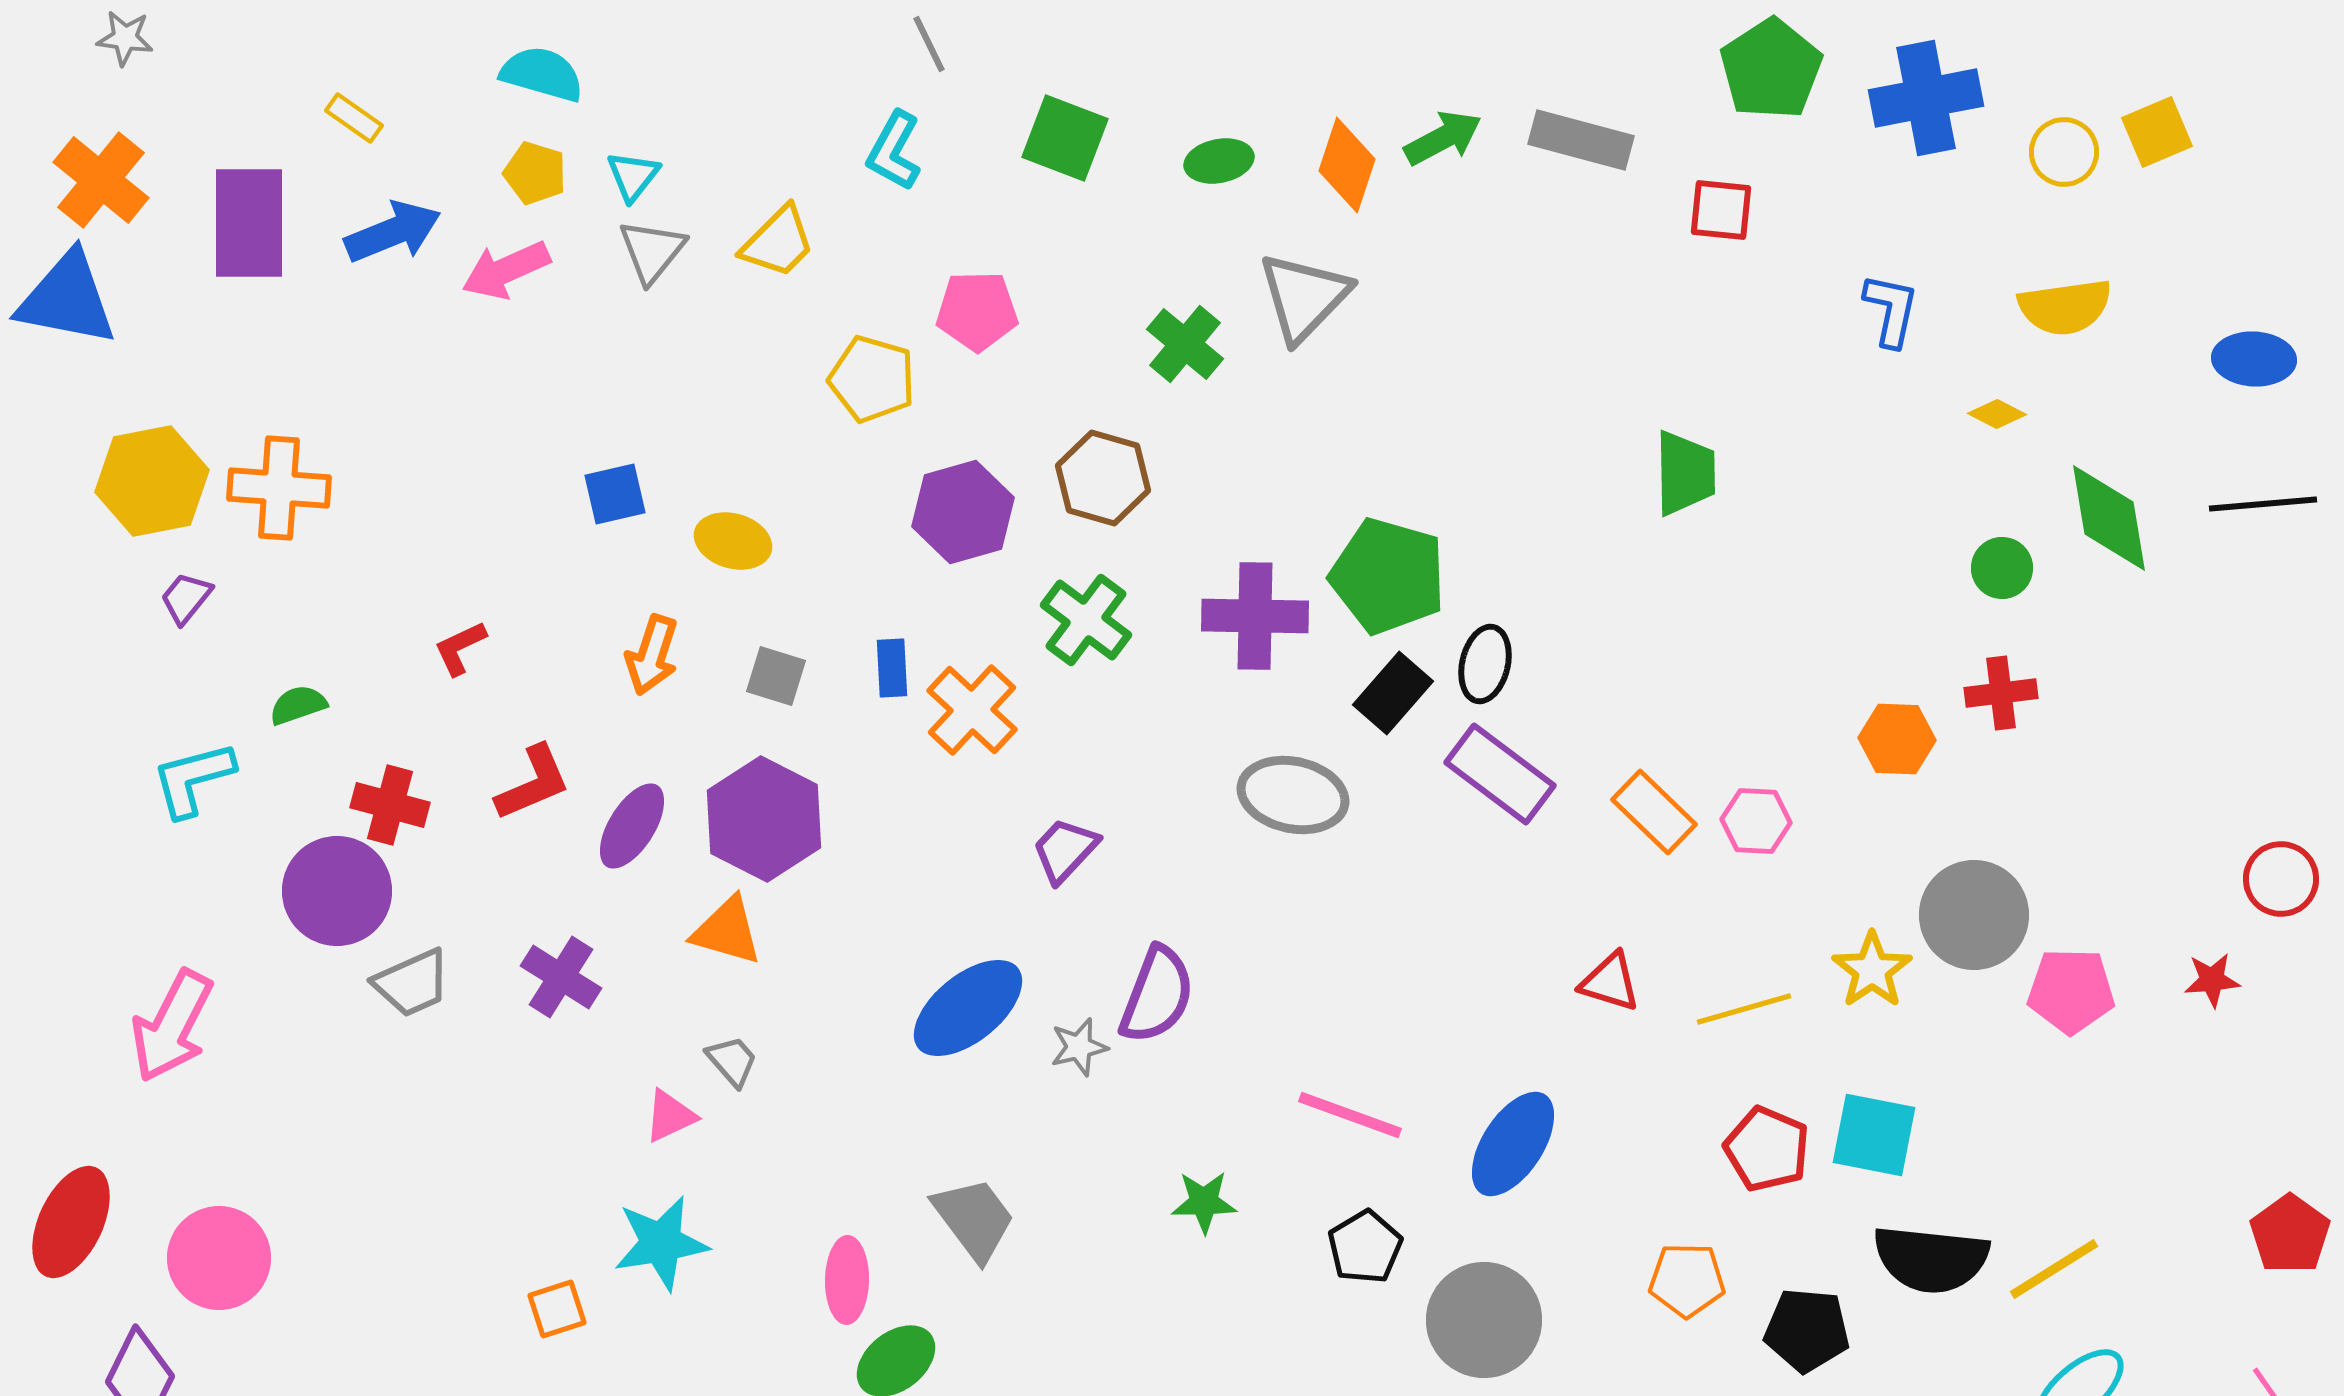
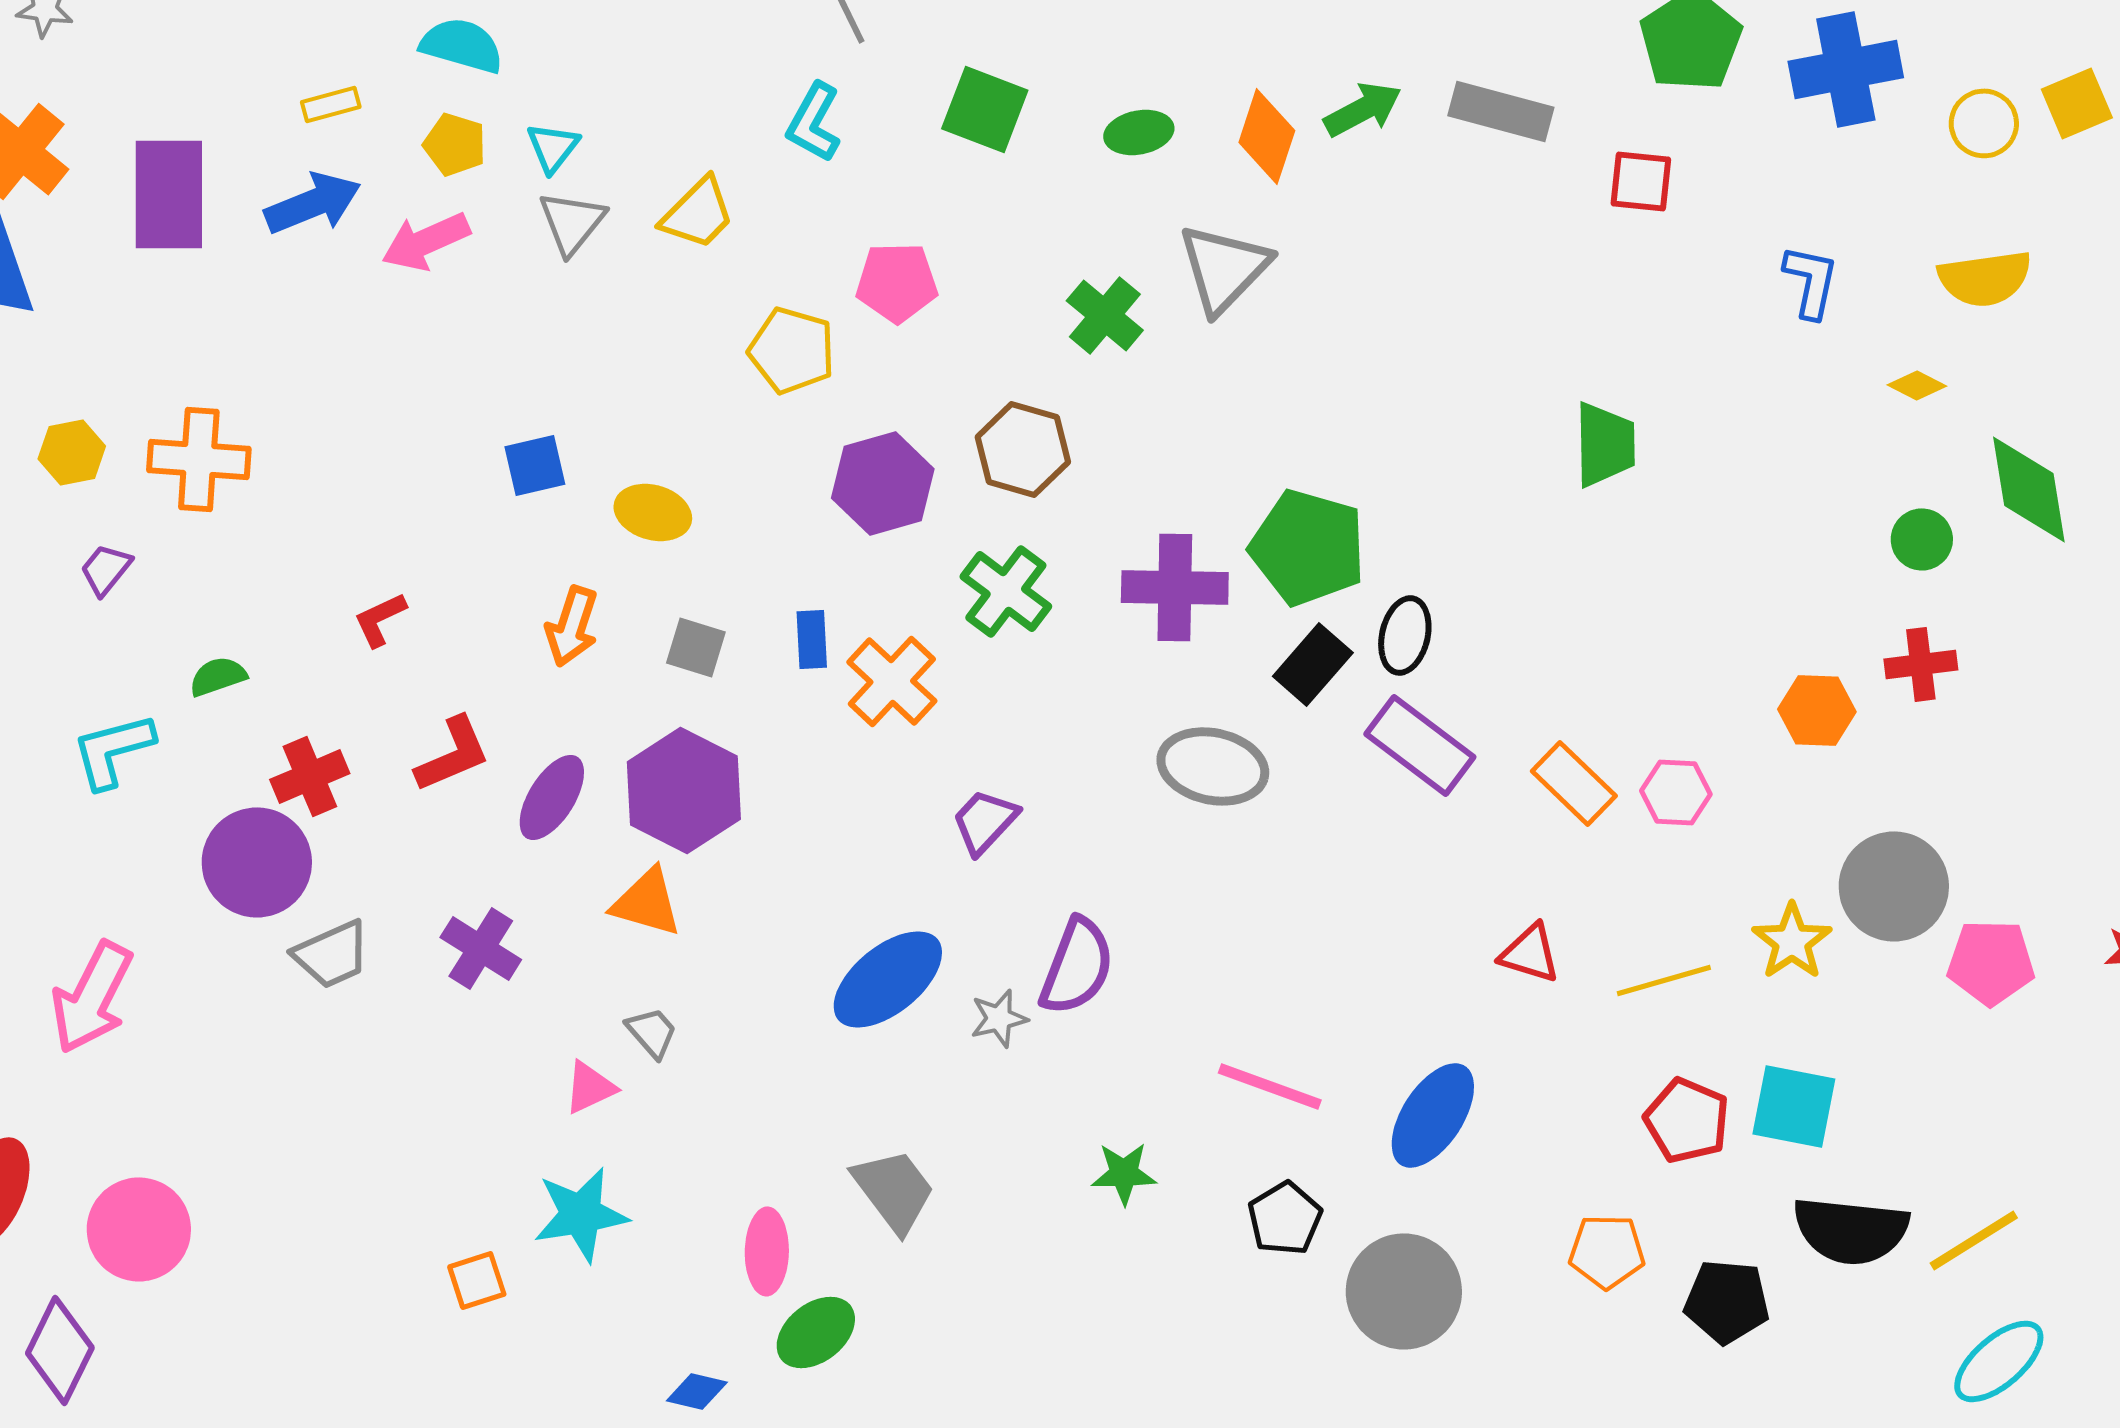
yellow rectangle: (354, 118) -> (331, 104), moved, turned -50
yellow hexagon: (152, 481) -> (72, 452), size x0.6
red cross: (390, 805) -> (310, 776), turned -38

